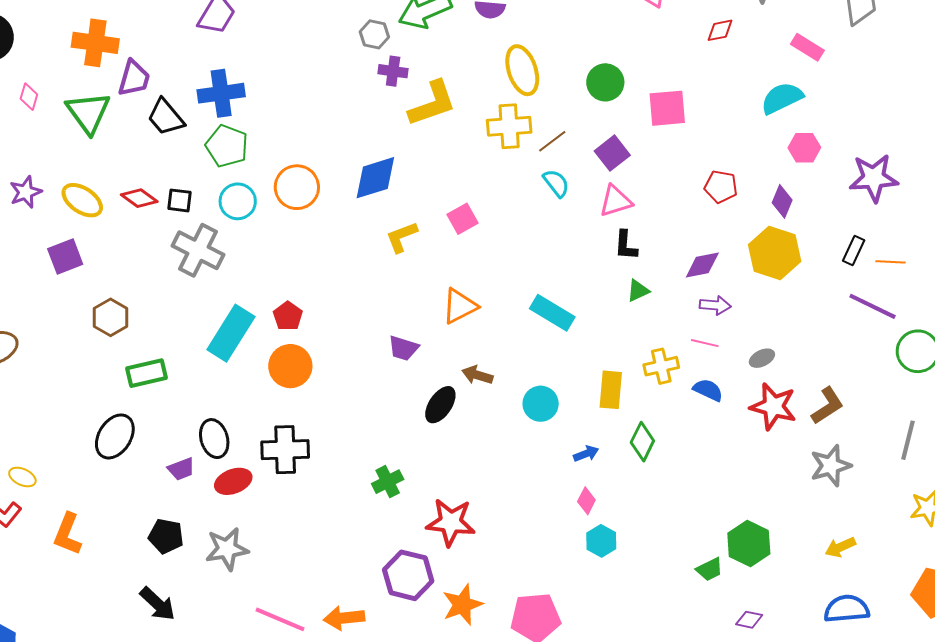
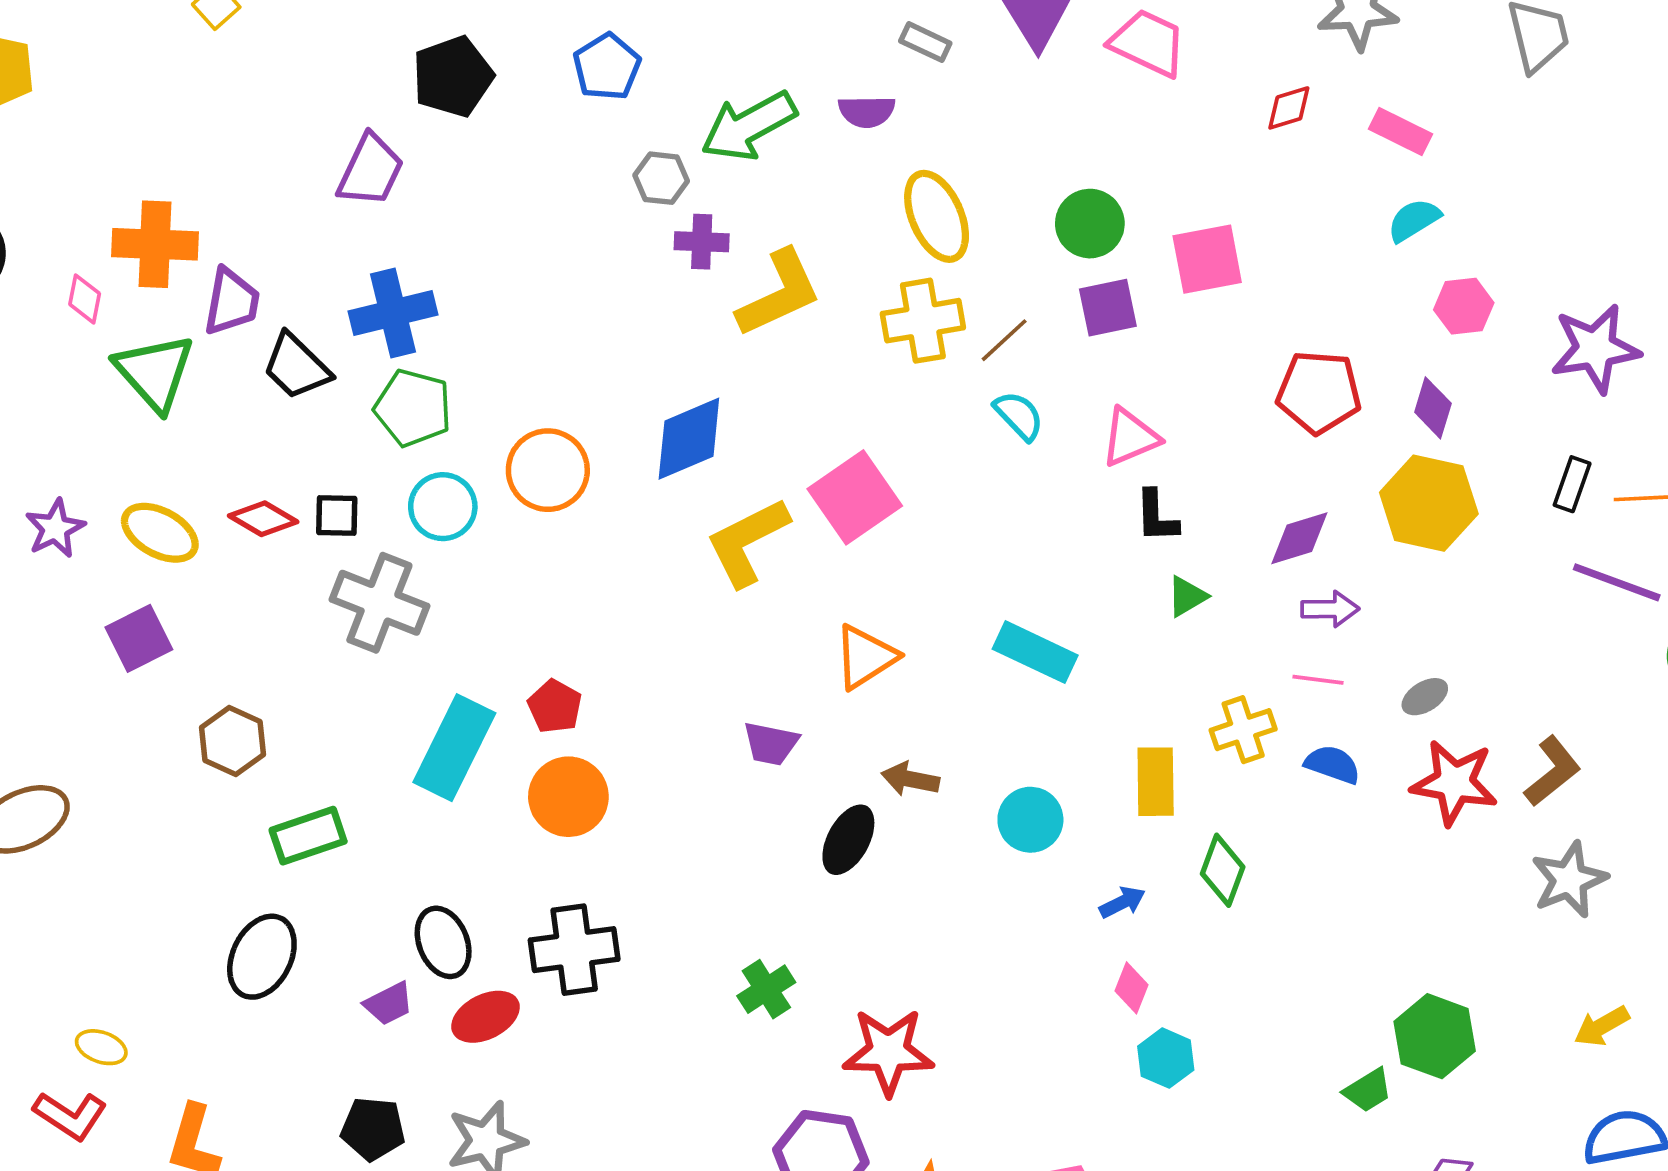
pink rectangle: (807, 47) -> (1401, 132), moved
pink diamond: (29, 97) -> (85, 299), moved
cyan semicircle: (782, 98) -> (1414, 220), size x0.7
purple square: (612, 153) -> (1108, 308), moved, turned 32
red pentagon: (721, 187) -> (1319, 392), size x1.4
pink square: (462, 219) -> (855, 497), size x1.6
yellow L-shape: (402, 237) -> (747, 542), size x1.5

